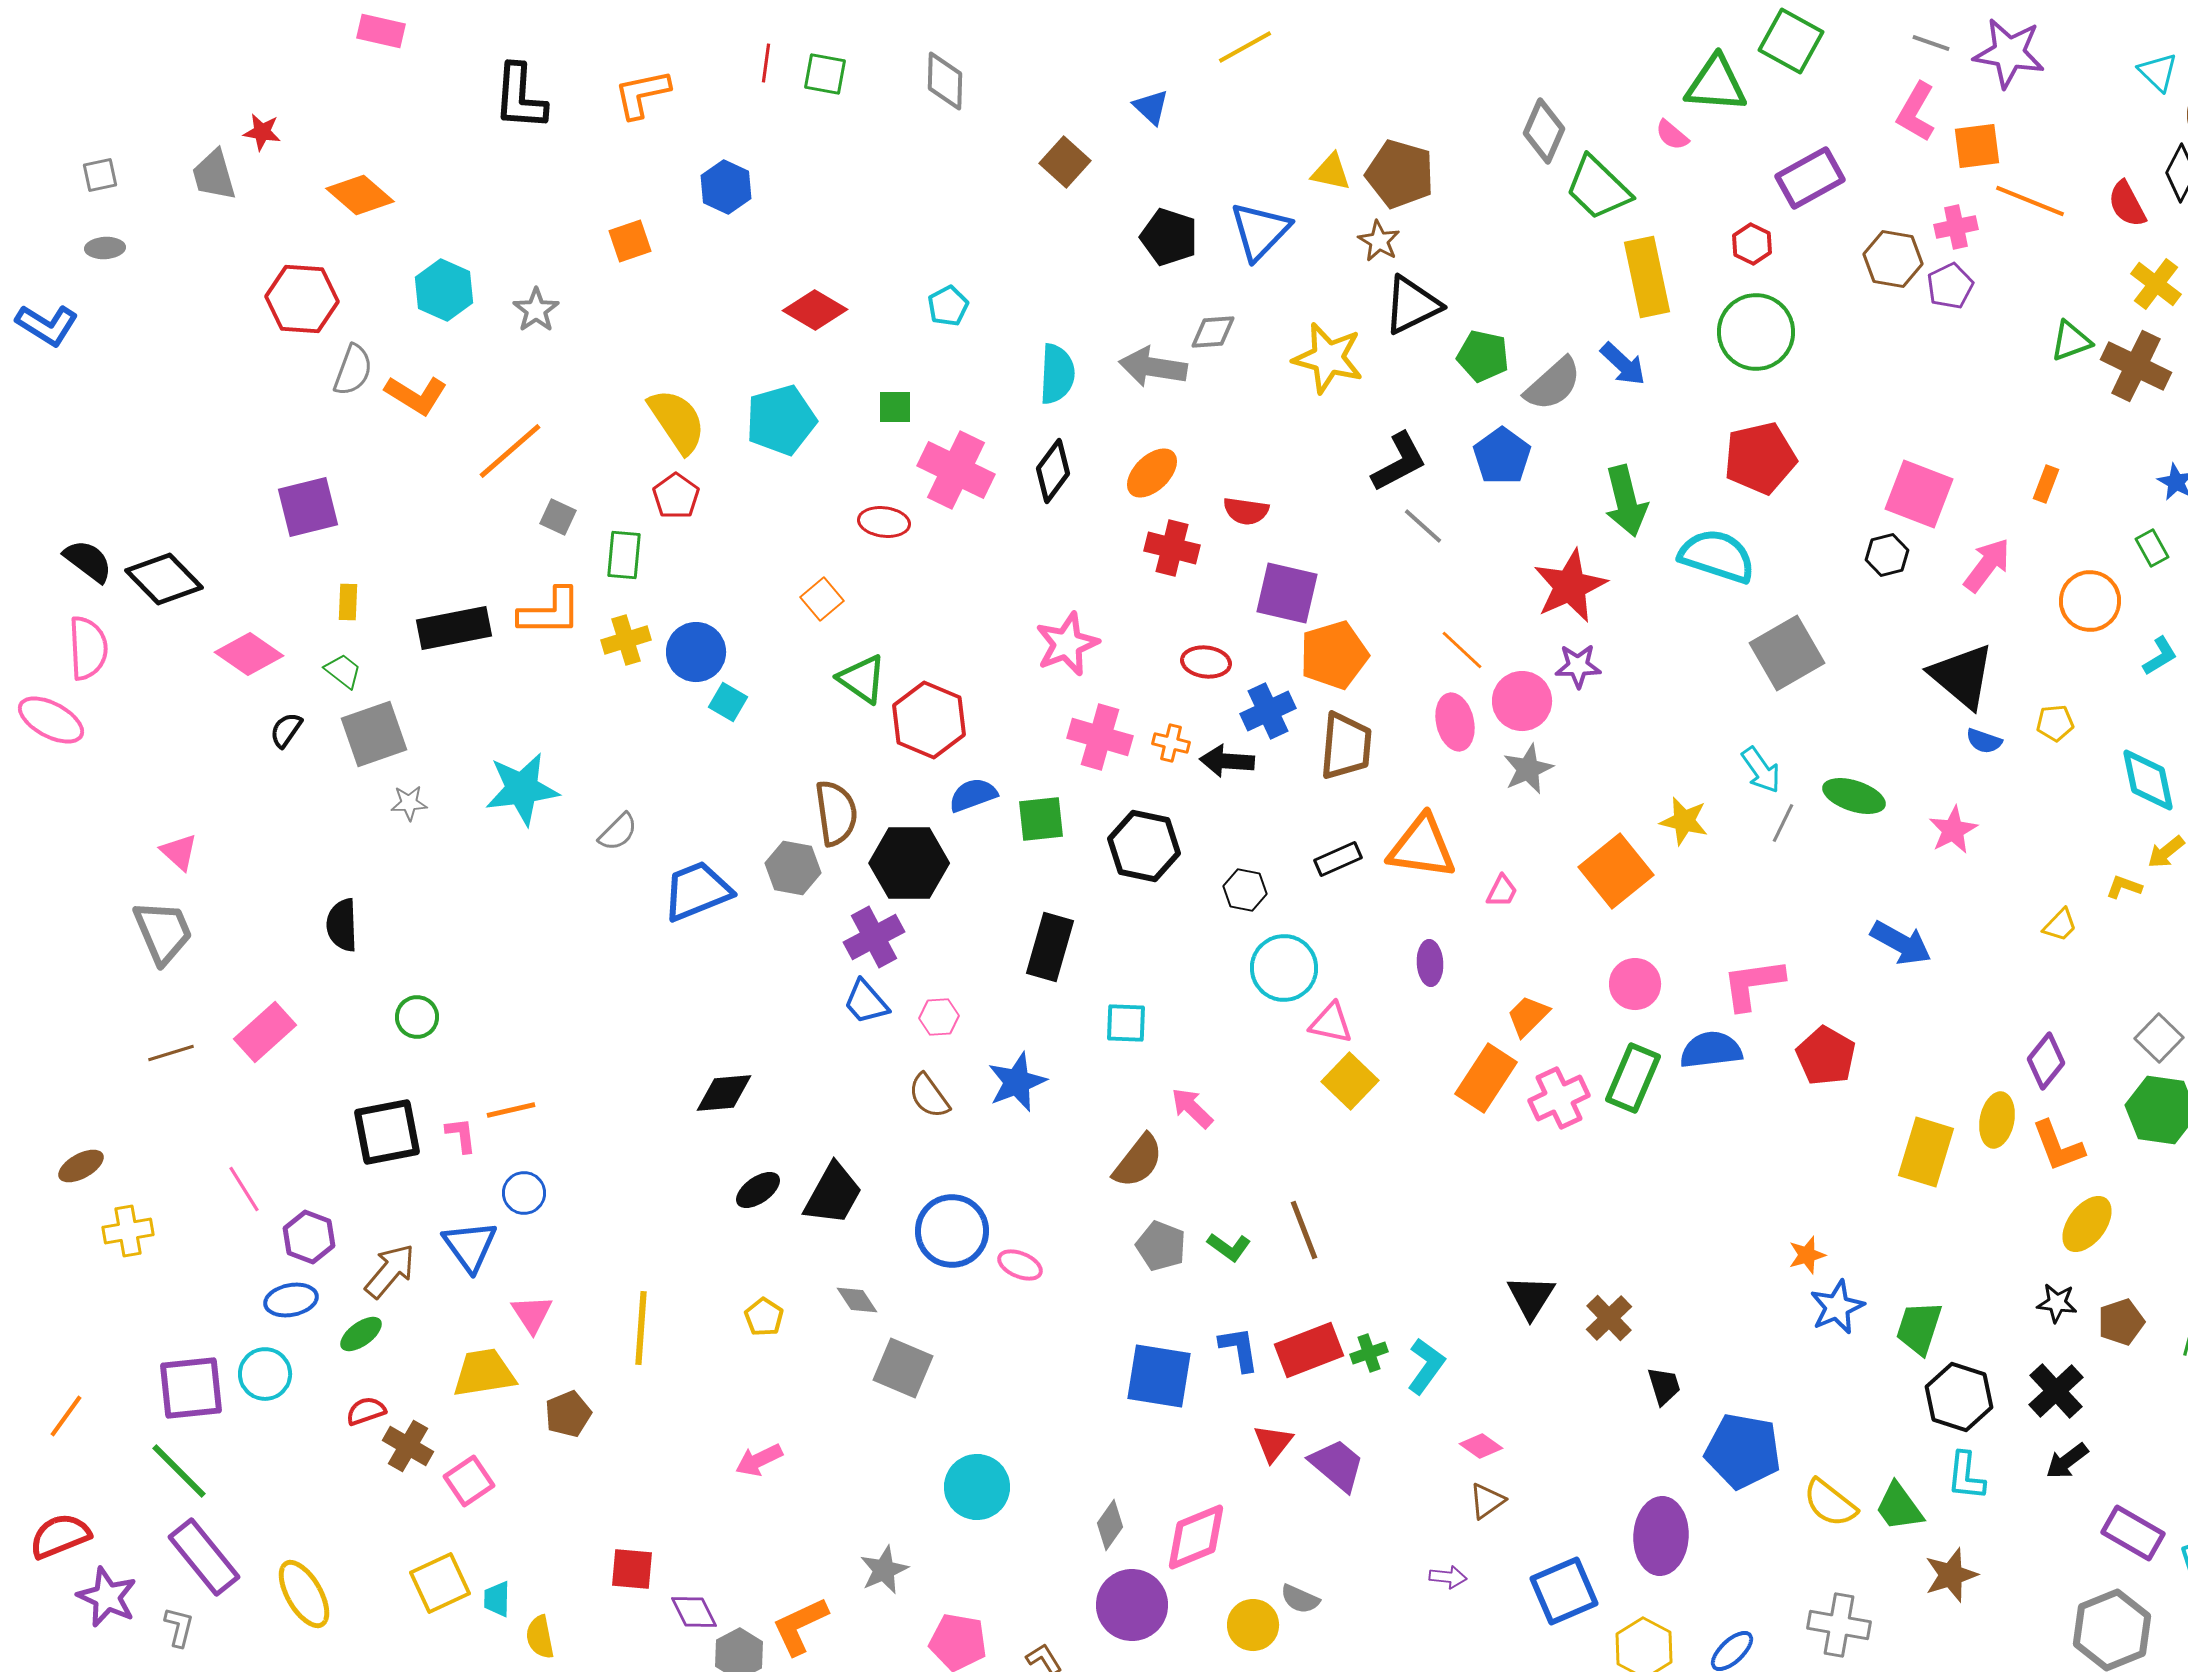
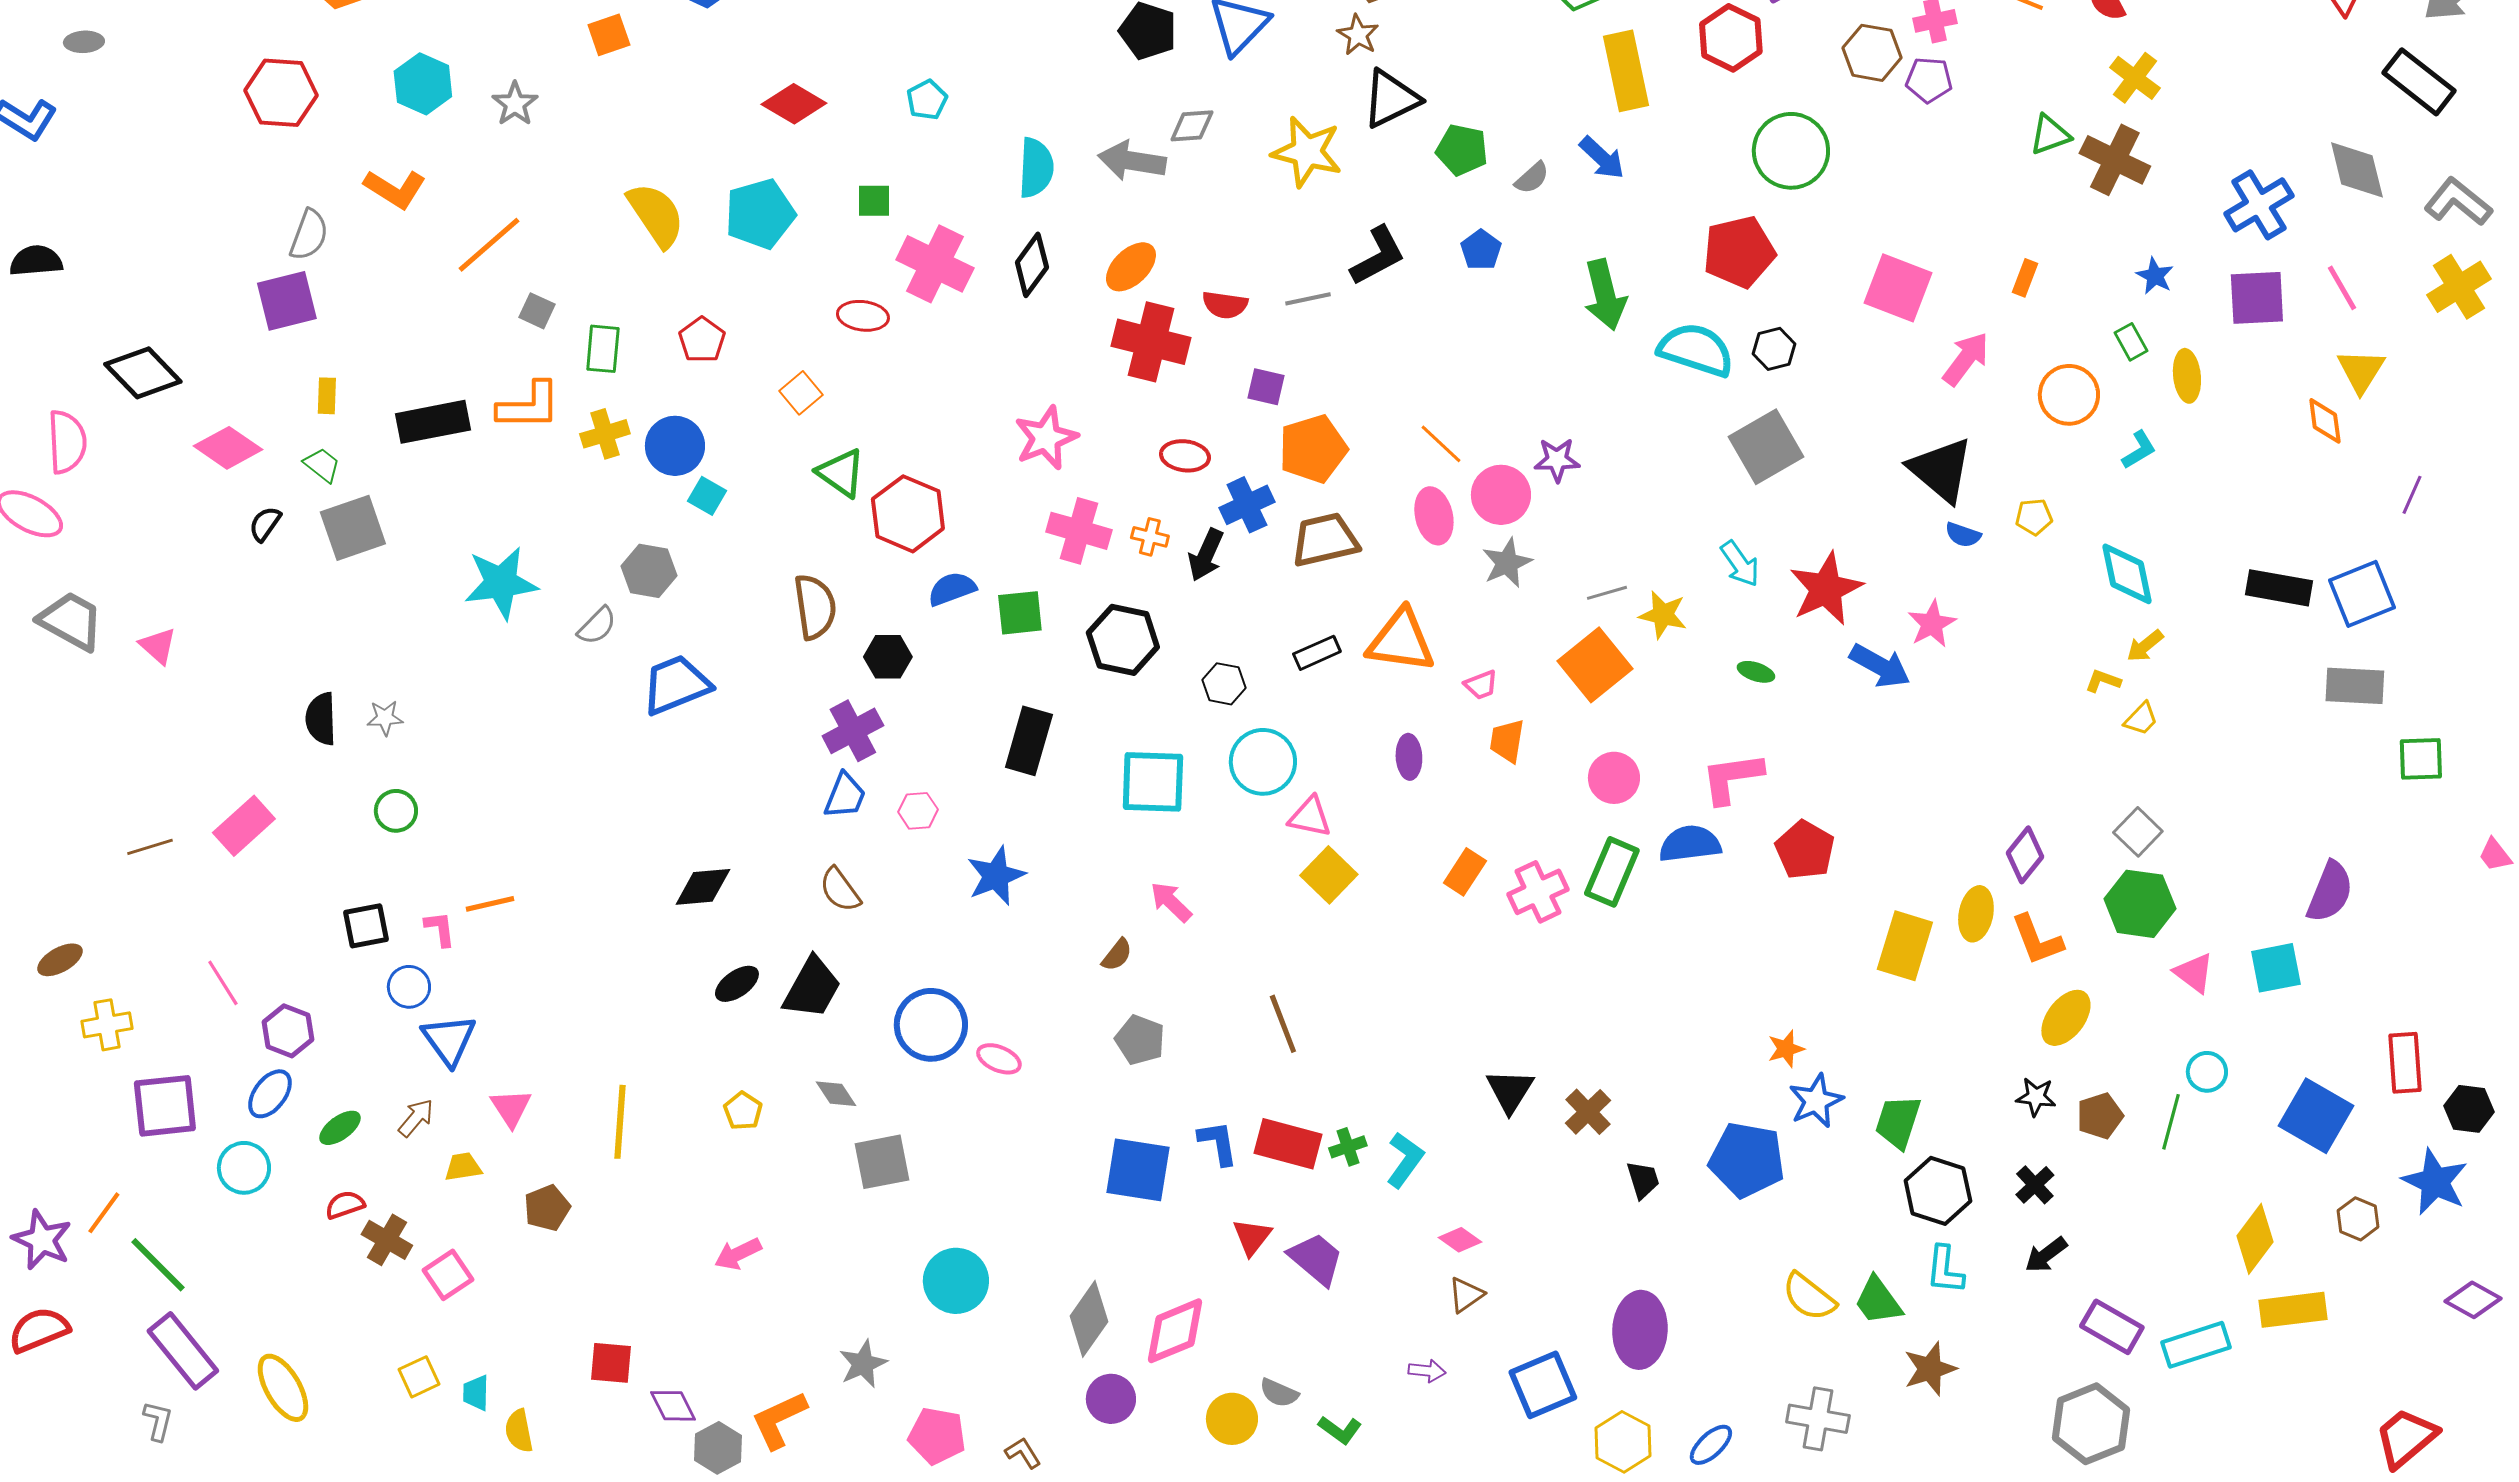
red hexagon: (1752, 244) -> (1731, 38), size x1.6
purple pentagon: (1950, 286) -> (1929, 80), turned 30
green circle: (1756, 332) -> (1791, 151), moved
gray semicircle: (353, 370) -> (309, 235), moved
gray semicircle: (1553, 384) -> (1532, 178), size x0.6
blue pentagon: (1502, 456) -> (1481, 250), size x0.7
red pentagon: (676, 496) -> (702, 340), moved
gray line: (1423, 526) -> (1308, 299), moved, turned -54
red cross: (1172, 548) -> (1151, 342), size x1.4
black hexagon: (1887, 555) -> (1774, 349), moved
black semicircle: (88, 561) -> (36, 261), moved, turned -42
red star: (1570, 586) -> (1826, 589), moved
purple square: (1287, 593) -> (1266, 387), size x0.6
brown trapezoid: (1346, 746) -> (1325, 540), turned -108
black arrow: (1227, 761) -> (1206, 555), turned -70
green ellipse: (1854, 796) -> (1756, 672), moved, size x0.6
gray star: (409, 803) -> (385, 718), moved
gray line: (1783, 823) -> (1607, 593), moved, turned 48
black hexagon: (909, 863) -> (888, 657), size x0.6
gray hexagon: (793, 868) -> (649, 571), moved
pink trapezoid: (1502, 891) -> (1481, 685), turned 42
yellow trapezoid: (2060, 925) -> (2141, 719), moved
gray trapezoid: (163, 932) -> (71, 621), moved, turned -38
blue arrow: (1901, 943) -> (1880, 666), moved
blue trapezoid: (866, 1002) -> (845, 796), turned -117
orange trapezoid: (1528, 1016) -> (1507, 741), moved, turned -36
cyan square: (1126, 1023) -> (1153, 782), moved, size x1.6
orange rectangle: (1486, 1078) -> (1465, 872), size x0.7
brown semicircle: (929, 1096) -> (840, 890), moved
black square: (387, 1132) -> (366, 926), size x0.7
brown semicircle: (1138, 1161) -> (1117, 955), size x0.6
blue circle: (524, 1193) -> (409, 987), moved
green L-shape: (1229, 1247) -> (1340, 1430), moved
brown arrow: (390, 1271) -> (416, 1118), moved, size x0.7
blue ellipse: (291, 1300) -> (270, 1094), turned -42
red rectangle: (1309, 1350) -> (1288, 1144), turned 36
gray square: (903, 1368) -> (882, 1162), turned -34
yellow trapezoid: (484, 1373) -> (463, 1167), size x0.6
purple square: (191, 1388) -> (165, 1106), moved
black cross: (2056, 1391) -> (2035, 1185), size x0.7
orange line: (66, 1416) -> (104, 1213), moved
blue pentagon: (1743, 1451) -> (1747, 1160), moved
gray diamond: (1110, 1525) -> (1089, 1319), size x1.5
yellow square: (440, 1583) -> (419, 1377), size x0.7
purple star: (107, 1597) -> (42, 1240), moved
purple circle: (1132, 1605) -> (1111, 1399), size x0.7

